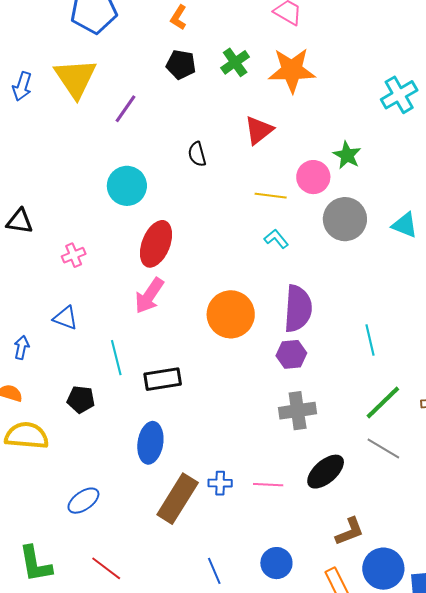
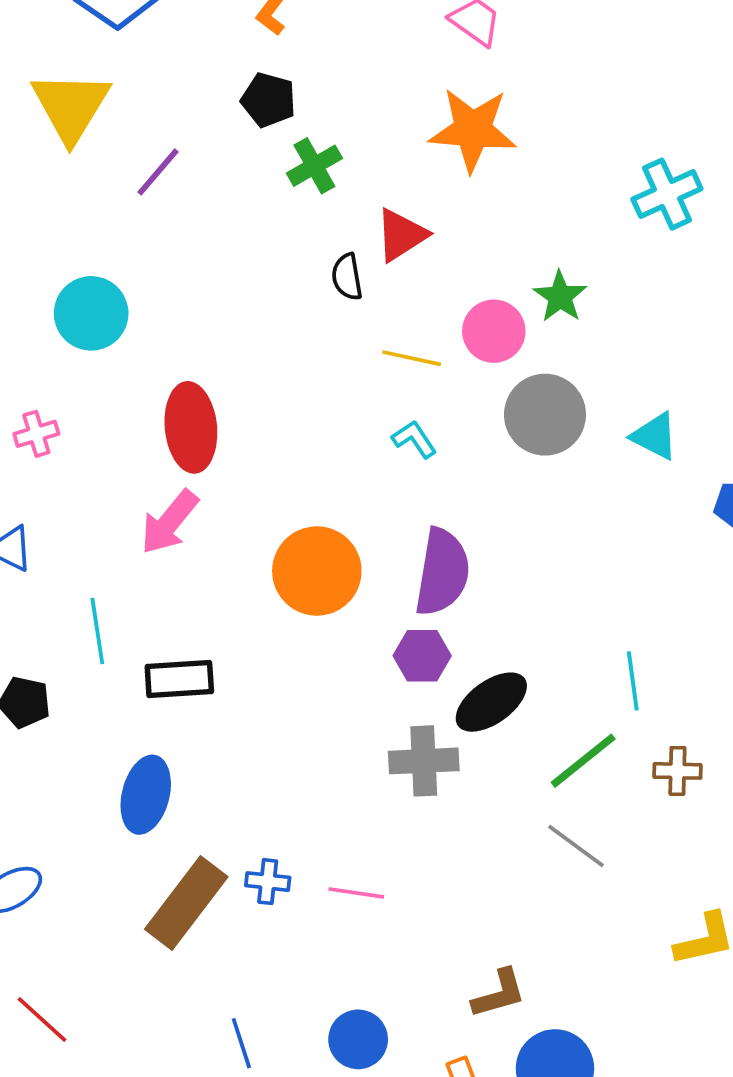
green cross: (235, 62) -> (314, 166), moved
black semicircle: (197, 154) -> (347, 277), moved
cyan circle: (127, 186) -> (91, 313), moved
red ellipse: (156, 244) -> (191, 427), turned -33
cyan line: (370, 340) -> (633, 681), moved
black ellipse: (326, 472) -> (491, 702), moved

